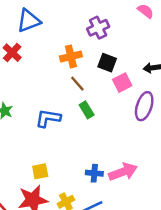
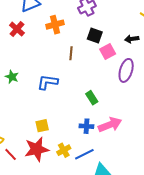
orange cross: (71, 56) -> (55, 25), moved
brown line: (77, 84) -> (71, 53), turned 48
green rectangle: (87, 110) -> (92, 98), moved

